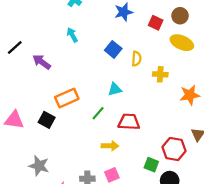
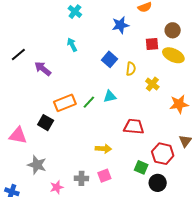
red square: (156, 23) -> (152, 44), moved, turned -32
yellow cross: (160, 74) -> (152, 84), turned 32
green line: (98, 113) -> (89, 102), moved
pink triangle: (14, 120) -> (18, 135), moved
red trapezoid: (129, 122) -> (134, 127), moved

